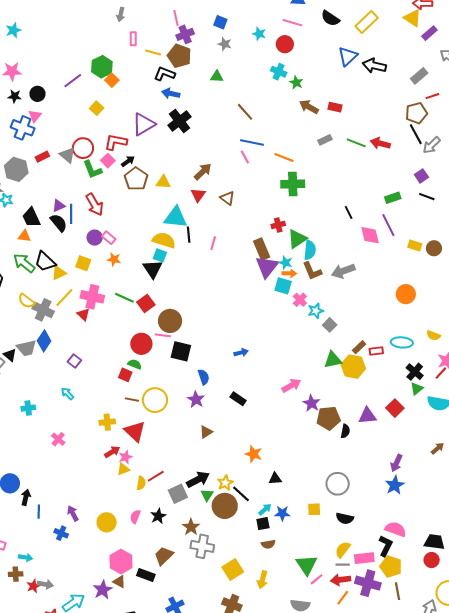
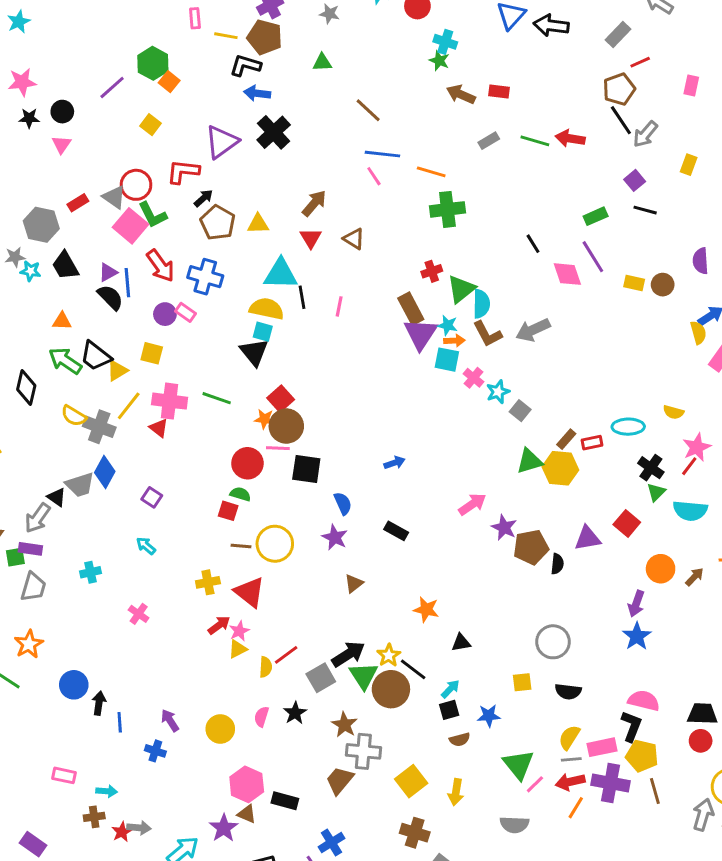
cyan cross: (279, 72) -> (445, 42), moved
blue cross: (23, 128) -> (205, 277), moved
pink square: (108, 161) -> (130, 226), moved, size x1.6
black trapezoid: (31, 217) -> (65, 266), moved
orange star: (114, 259) -> (264, 419), moved
orange circle: (406, 294) -> (661, 569), moved
red square: (146, 303) -> (281, 399), moved
green triangle: (207, 495) -> (364, 676), size x1.5
blue star: (282, 513) -> (489, 716), moved
brown trapezoid: (164, 556) -> (340, 780), moved

